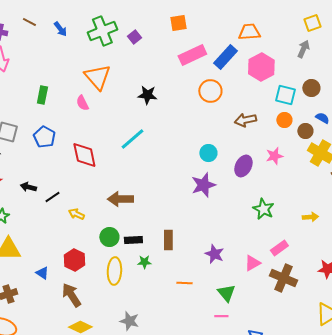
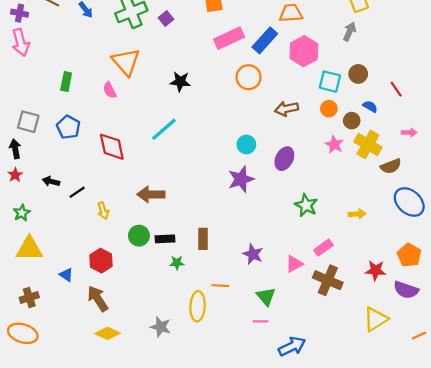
pink star: (274, 156) -> (334, 144), moved, turned -30
yellow arrow: (76, 214) -> (103, 211), turned -133
yellow ellipse: (114, 271) -> (198, 306), moved

